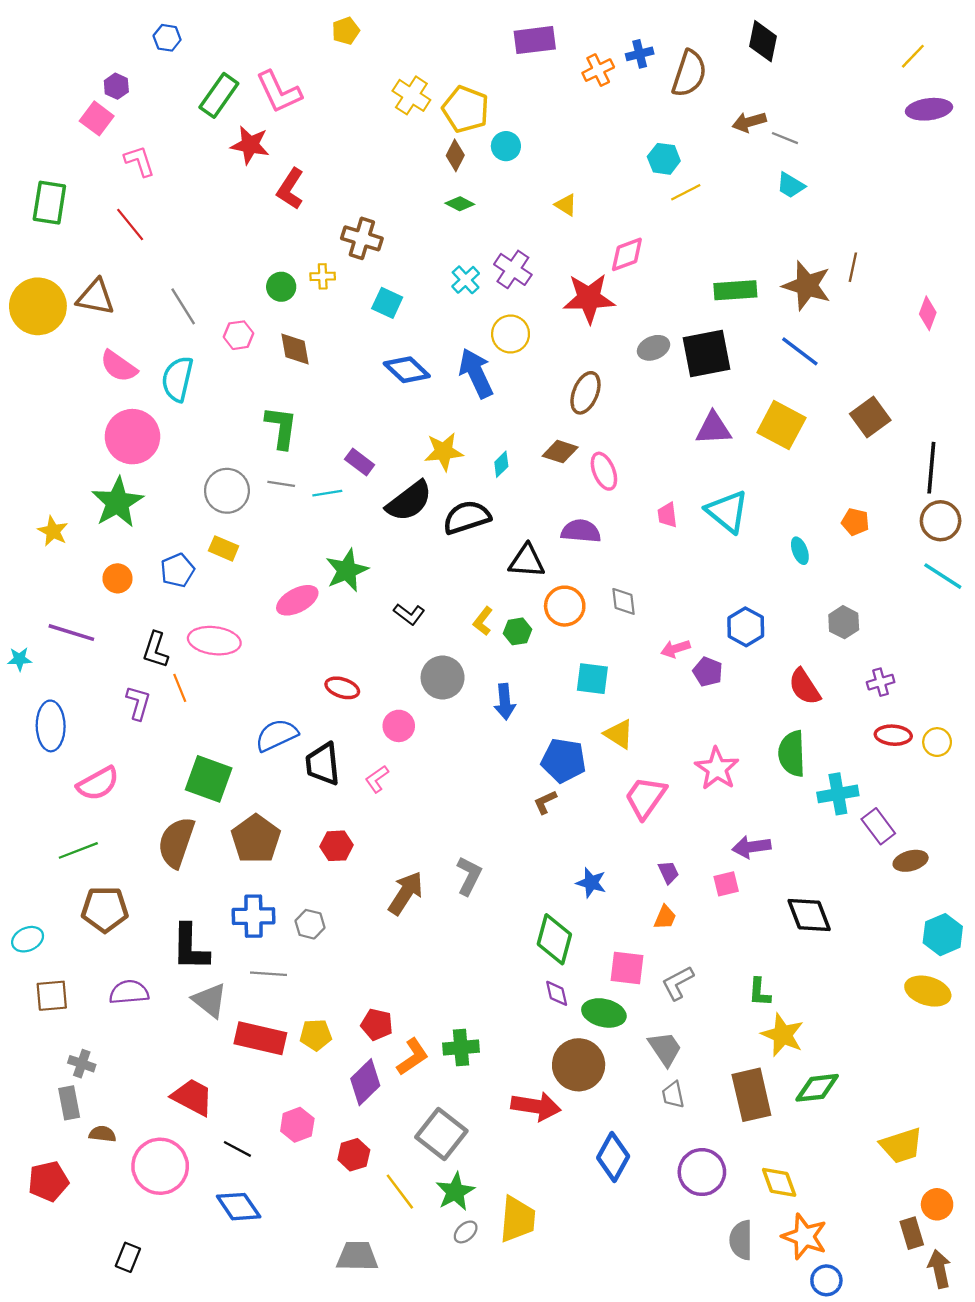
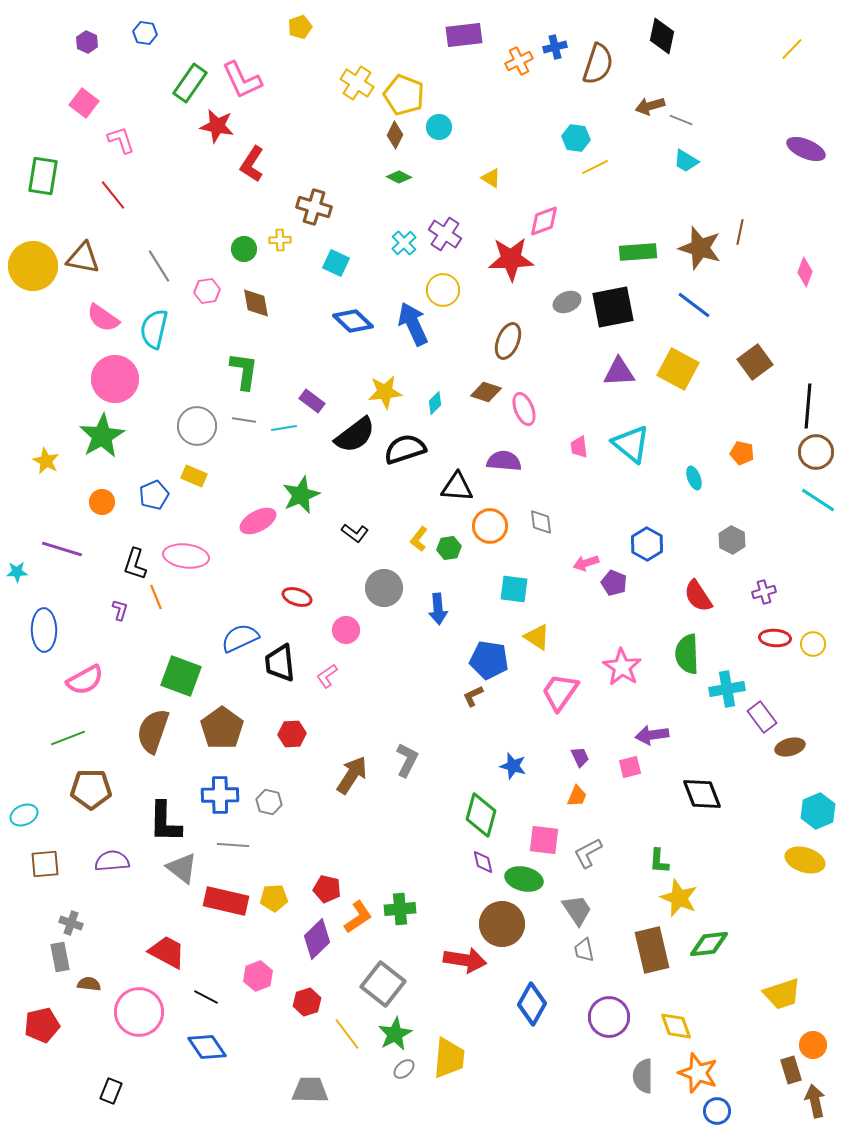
purple hexagon: (116, 86) -> (87, 42), moved
purple ellipse: (929, 109) -> (806, 149), moved, turned 30
purple L-shape: (138, 703) -> (120, 610), size x0.7

